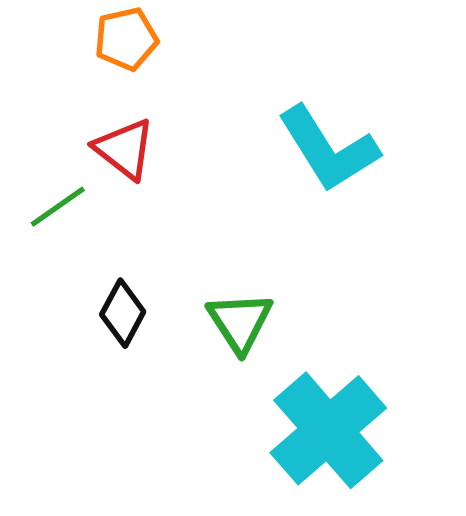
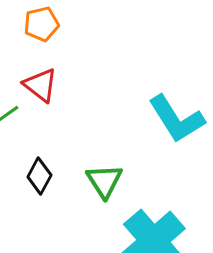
cyan L-shape: (328, 149) -> (176, 119), moved

